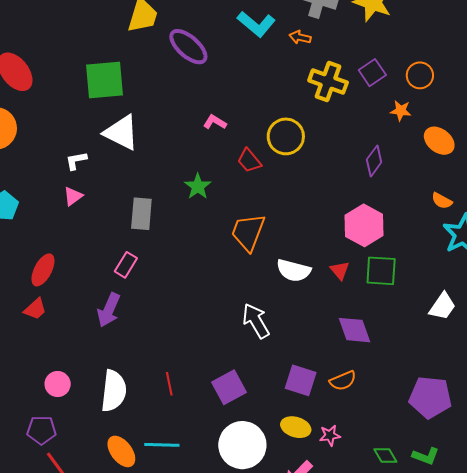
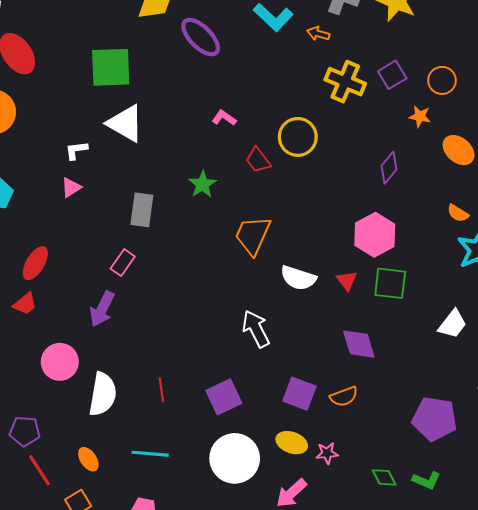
pink circle: (58, 384) -> (60, 362), moved, size x1.4
orange ellipse: (121, 451) -> (88, 459), moved, size x0.7

